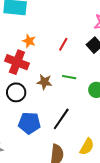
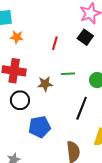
orange star: (29, 41) -> (17, 37), moved
black line: (61, 119) -> (82, 108), moved

